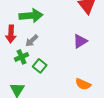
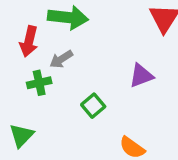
green square: (40, 66) -> (93, 106), moved

